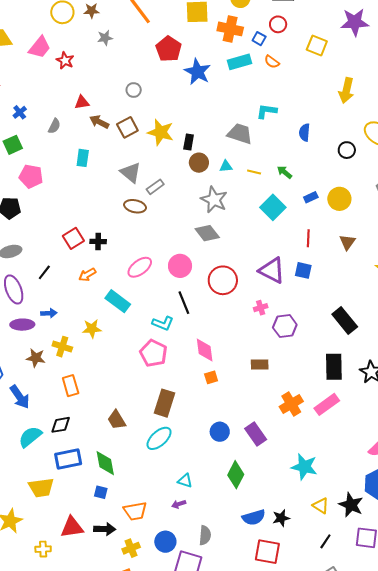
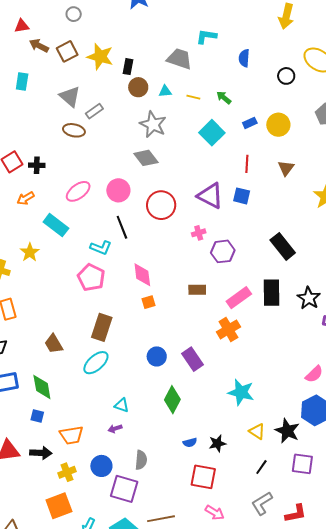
yellow star: (92, 329) -> (30, 252), turned -30
pink rectangle: (327, 404) -> (239, 298), moved
blue semicircle: (254, 517) -> (190, 442), size x0.6

